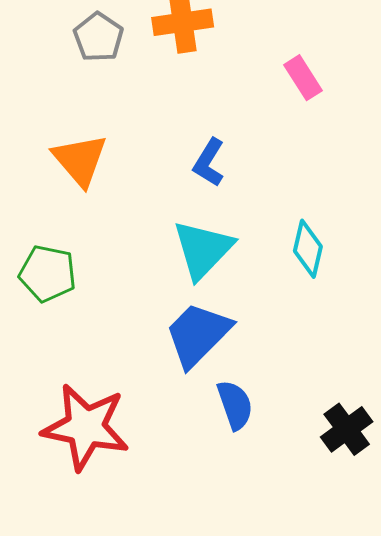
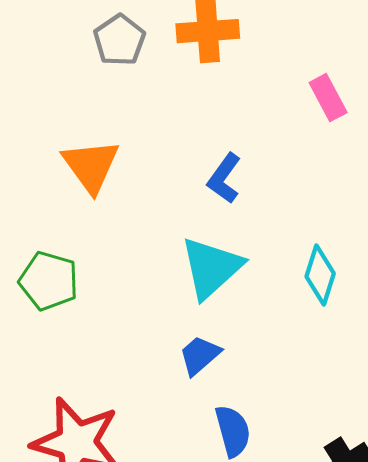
blue trapezoid: (198, 334) -> (200, 355), size x0.6

